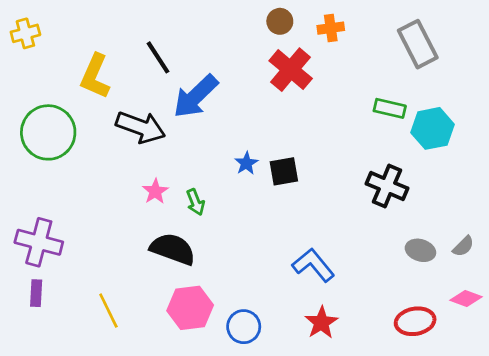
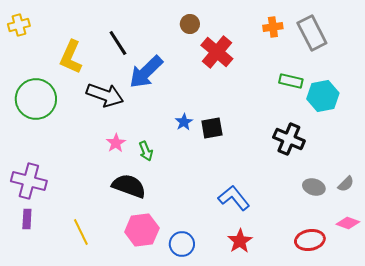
brown circle: (280, 21) -> (190, 24), moved
orange cross: (331, 28) -> (273, 27), moved

